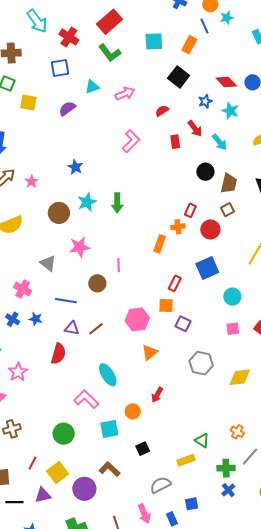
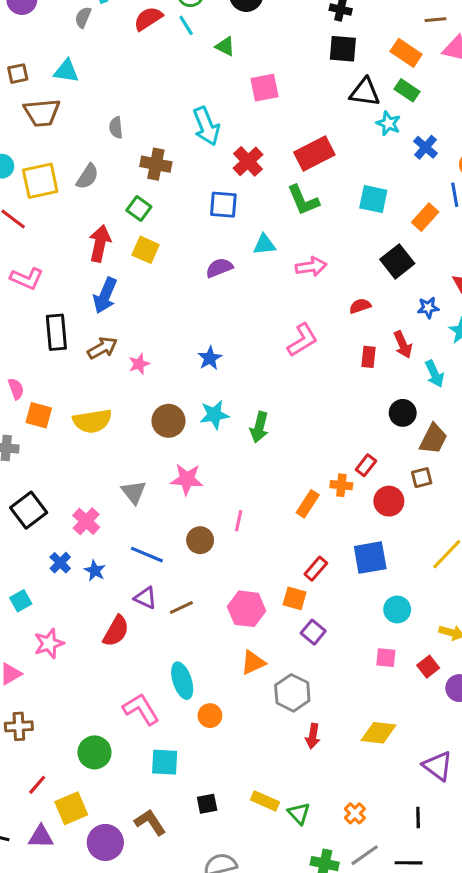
yellow square: (28, 102) -> (146, 250), moved
gray hexagon: (201, 363) -> (292, 693), moved
red arrow: (157, 395) -> (313, 736), moved, turned -35
orange circle: (133, 411) -> (210, 716), moved
yellow rectangle: (186, 460) -> (265, 801), moved, turned 30

